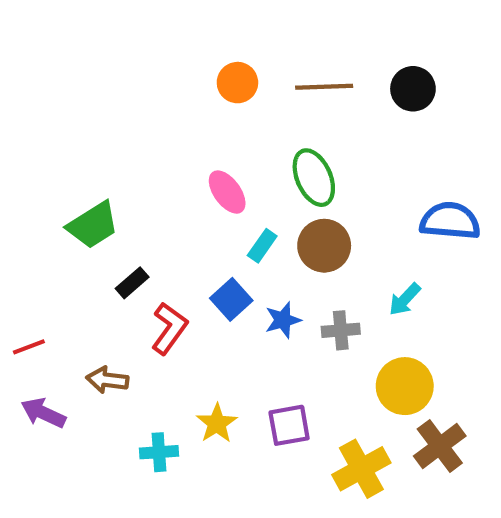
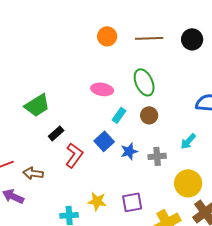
pink ellipse: (227, 192) -> (102, 89), turned -45
brown circle: (324, 246) -> (149, 115), size x0.7
brown arrow: (107, 380) -> (33, 173), moved
yellow star: (217, 423) -> (97, 201), turned -30

